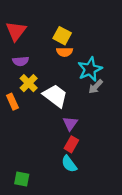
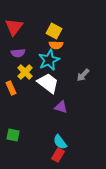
cyan star: (90, 69) -> (49, 60), moved
purple triangle: (70, 123) -> (61, 107), turned -48
red rectangle: (71, 144) -> (58, 155), moved
green square: (22, 179) -> (13, 135), moved

